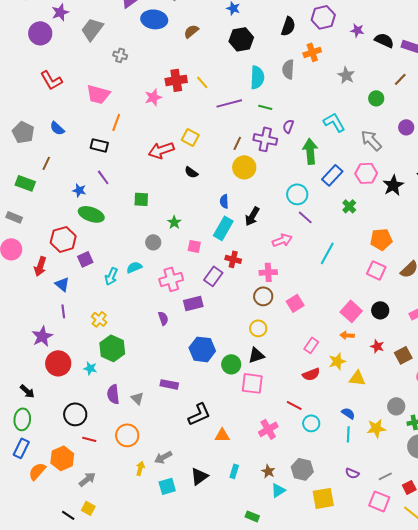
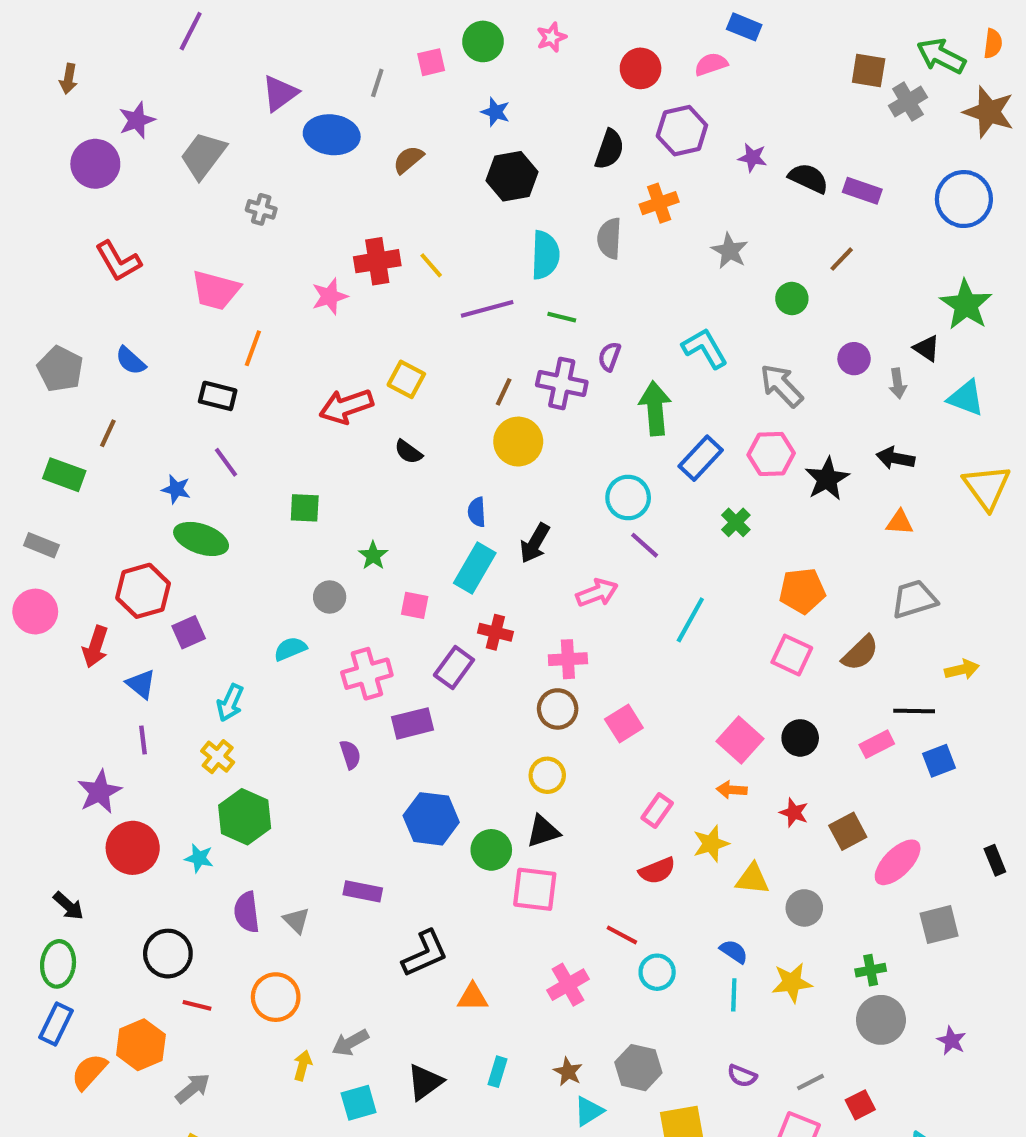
cyan arrow: (111, 276) -> (230, 703), moved
gray circle: (396, 406) -> (804, 908), moved

